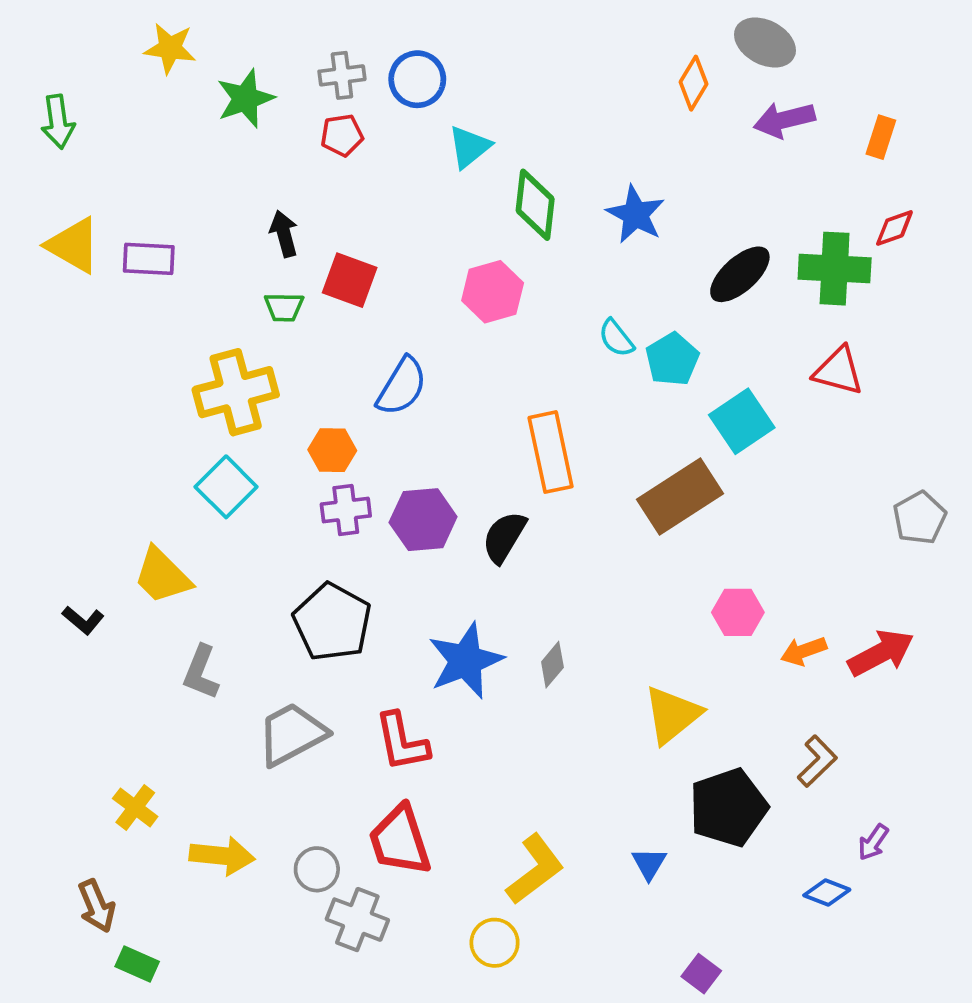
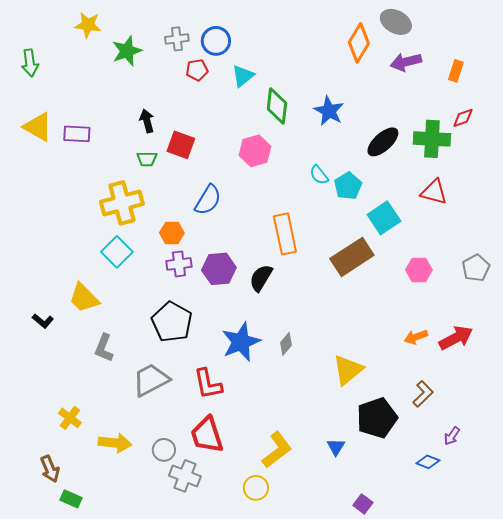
orange diamond: (694, 83) -> (359, 43), size x1.4
red pentagon: (342, 135) -> (197, 70), moved
pink hexagon: (738, 612) -> (419, 270), moved

